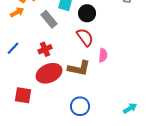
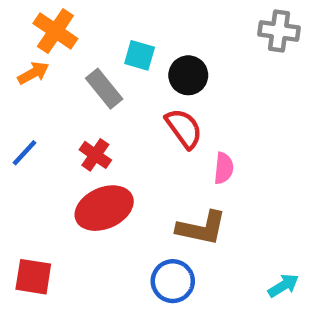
red cross: (45, 49) -> (95, 155), turned -32
brown L-shape: (79, 68) -> (202, 228), moved
red square: (23, 95) -> (33, 277), moved

